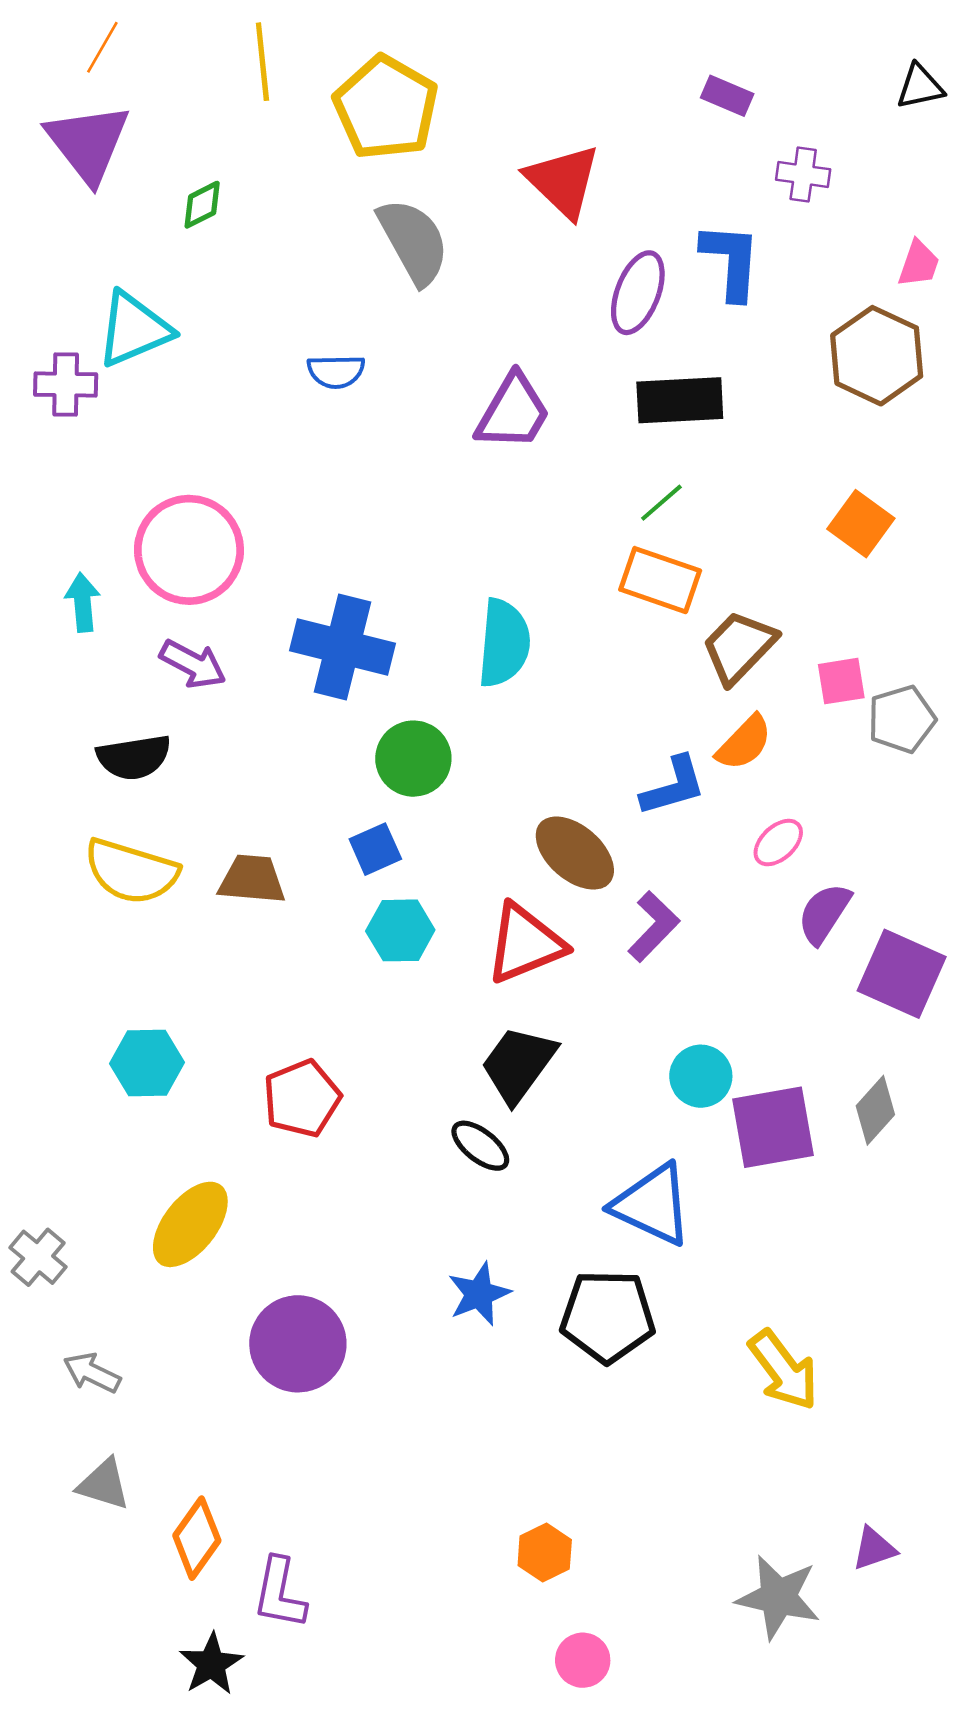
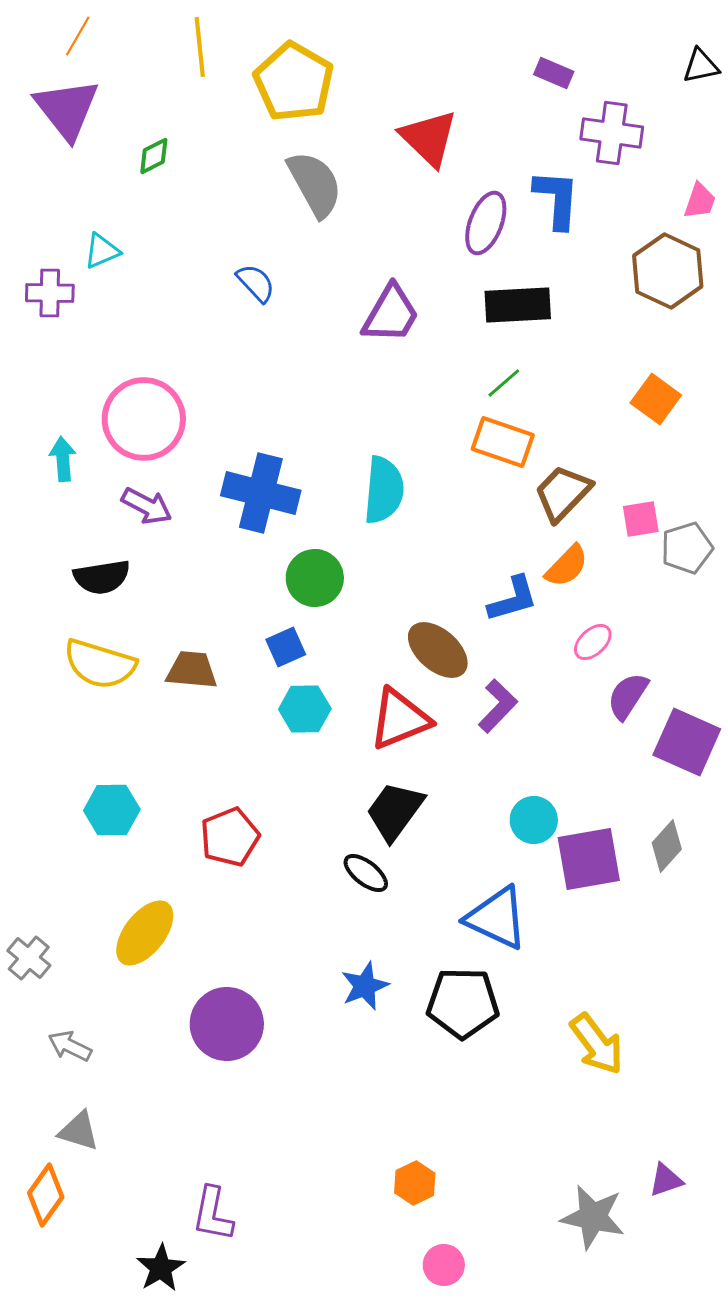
purple cross: (803, 175) -> (612, 133), size x1.5
cyan triangle: (134, 329) -> (102, 251), size x0.6
blue semicircle: (336, 371) -> (256, 283), turned -132
orange diamond: (197, 1538) -> (46, 1195), moved

